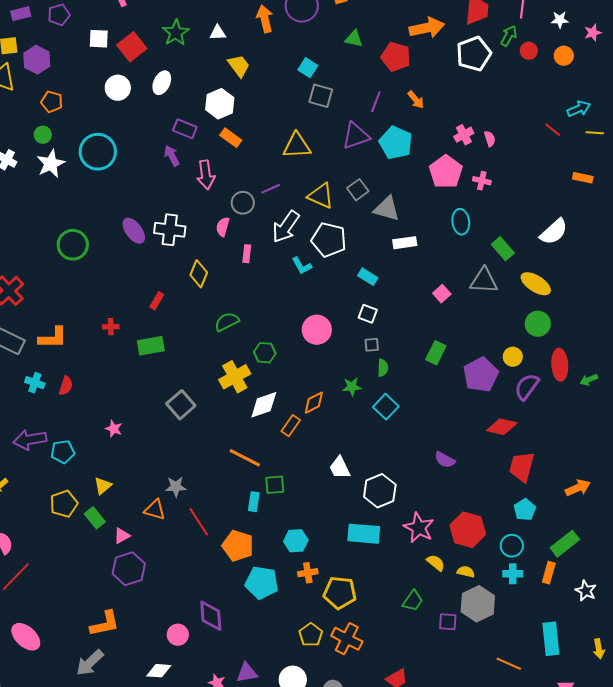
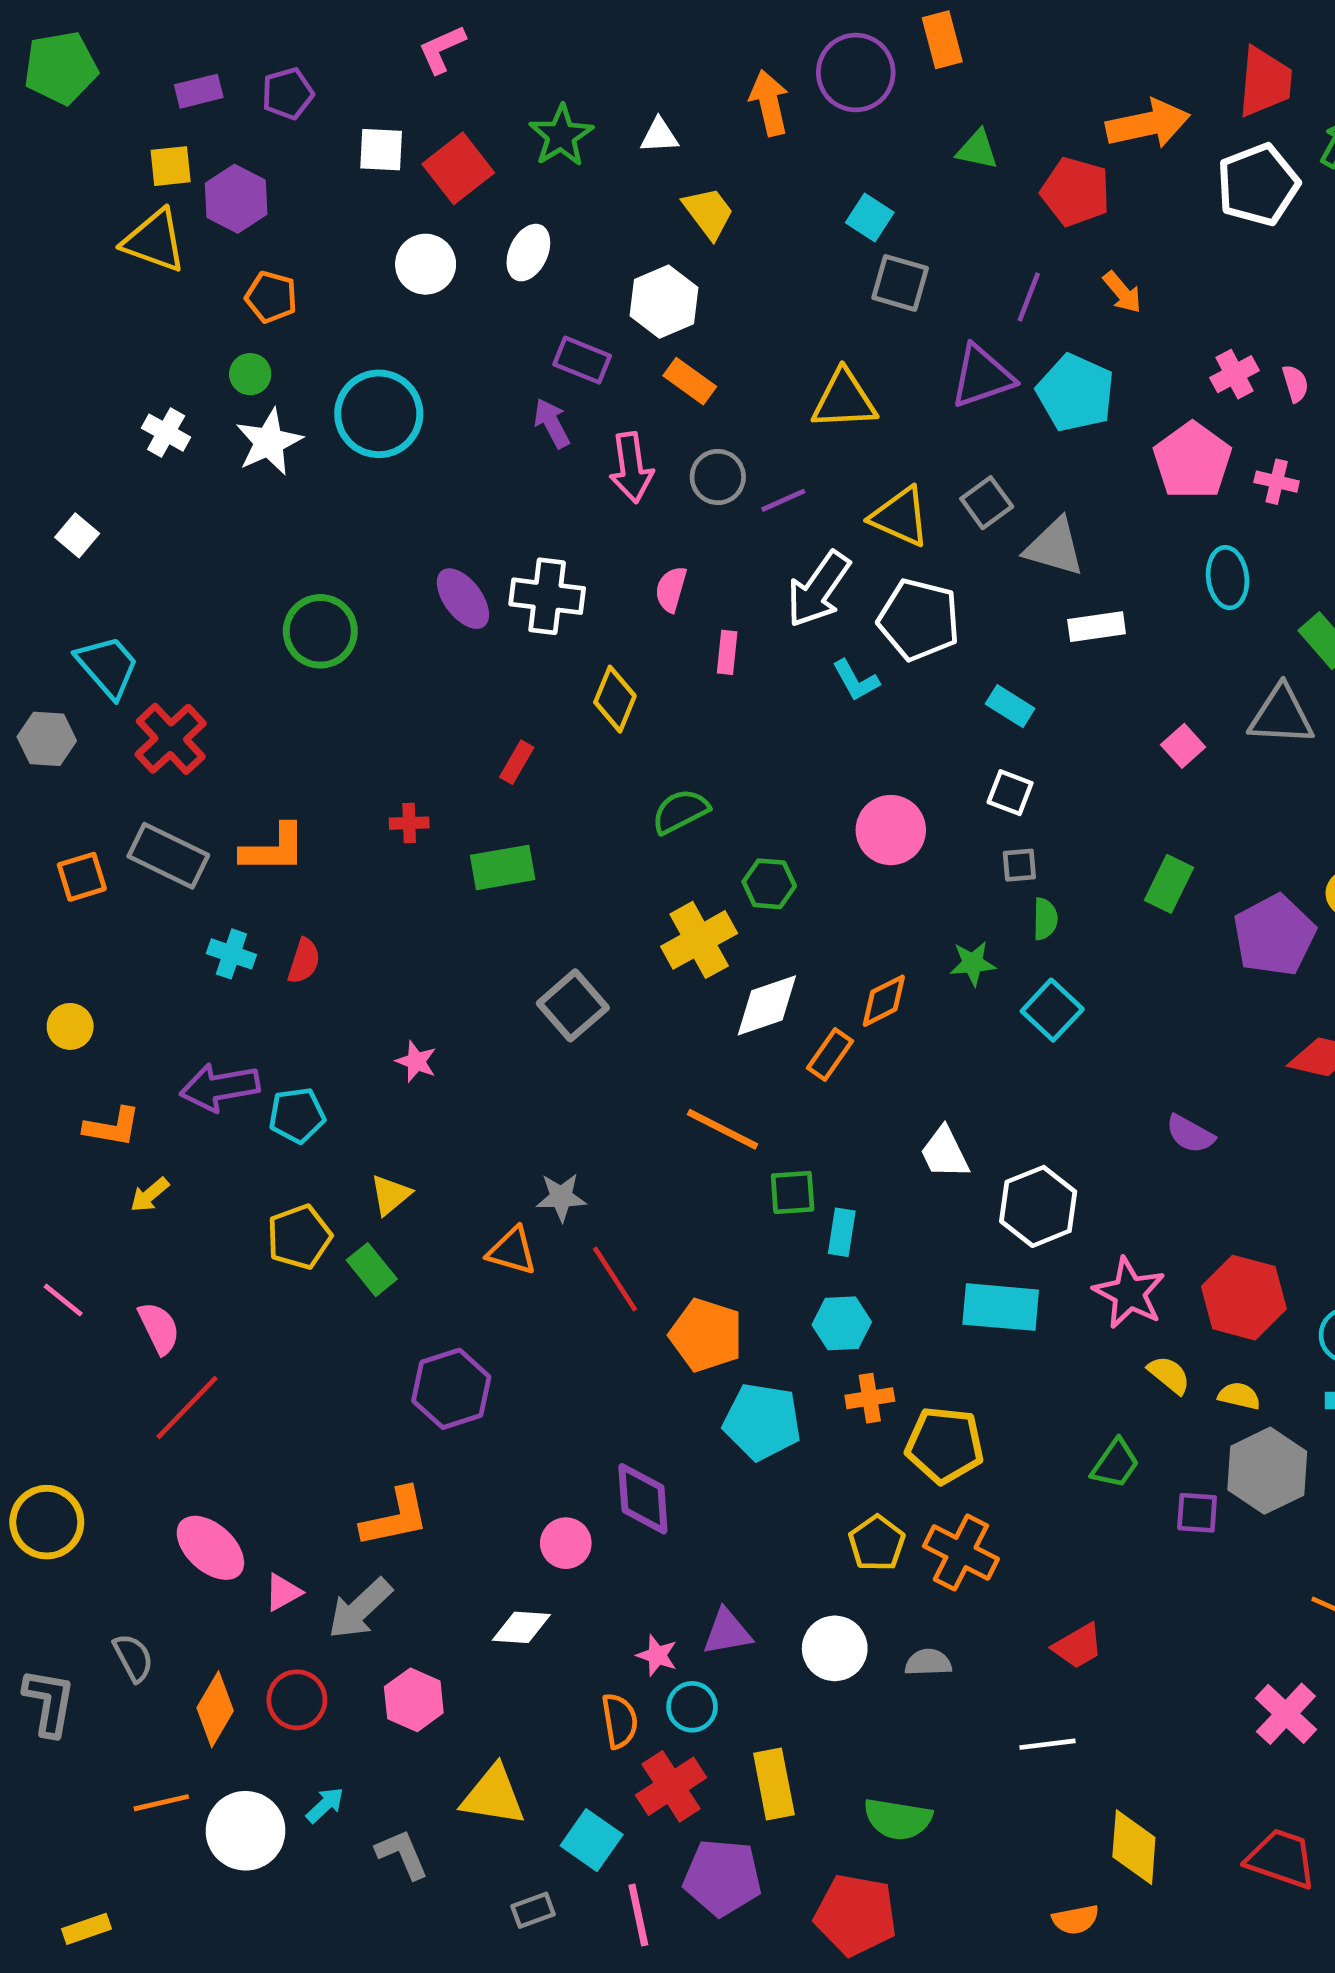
gray circle: (243, 203) -> (718, 477), moved
cyan rectangle: (254, 502) -> (842, 1232), moved
pink triangle: (122, 536) -> (283, 1592), moved

